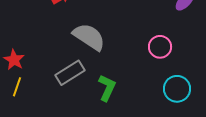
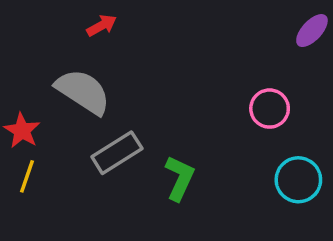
gray semicircle: (89, 37) -> (83, 92), moved

